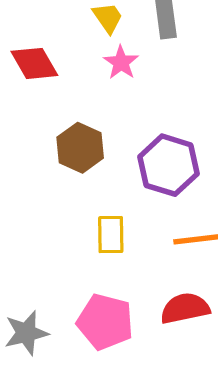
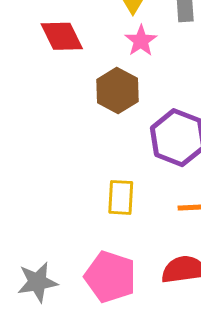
brown hexagon: (80, 148) -> (117, 91), moved

